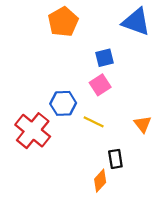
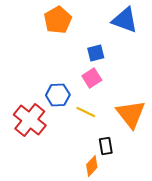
orange triangle: (143, 124) -> (131, 114), size x1.8

